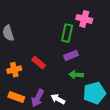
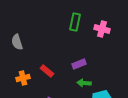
pink cross: (84, 19) -> (102, 29), moved
green rectangle: (67, 33) -> (75, 22), moved

